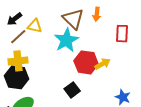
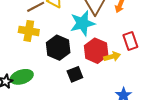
red rectangle: (122, 34) -> (130, 41), moved, turned -36
black hexagon: (17, 77) -> (58, 48), moved

